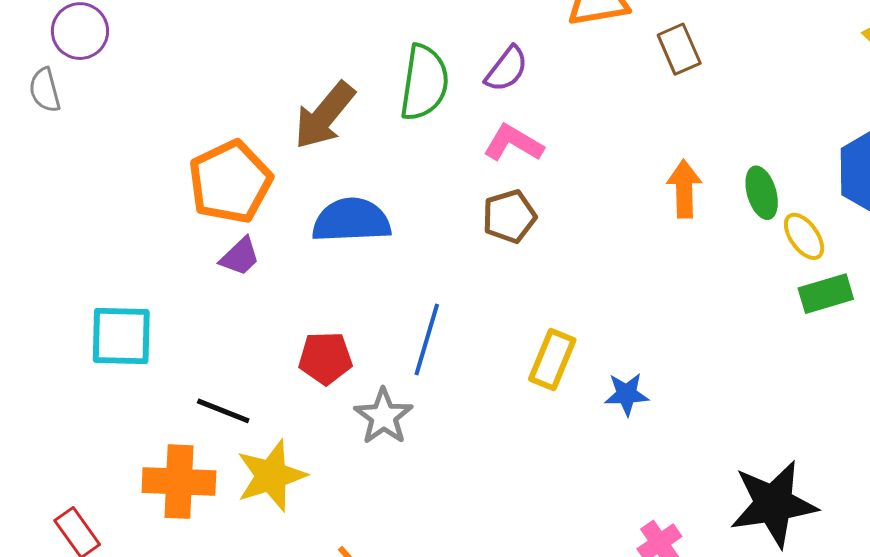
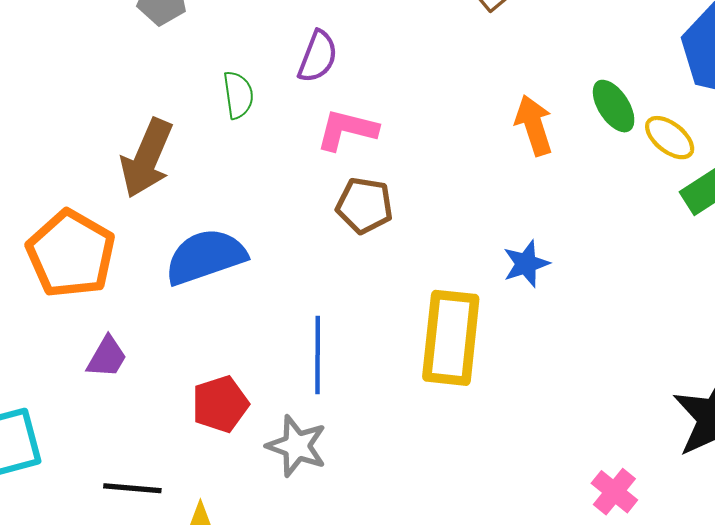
green semicircle: (424, 83) -> (238, 95), size x0.6
brown pentagon: (509, 216) -> (365, 205), turned -30
purple trapezoid: (240, 257) -> (107, 357), moved
yellow rectangle: (552, 359) -> (451, 338), size x1.5
blue star: (627, 394) -> (526, 264), moved

